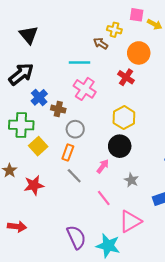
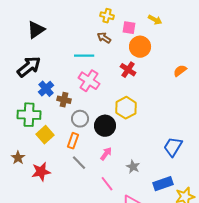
pink square: (137, 15) -> (129, 28), moved
yellow cross: (114, 30) -> (107, 16), moved
black triangle: (29, 35) -> (36, 30), turned 36
black circle: (120, 146) -> (105, 126), moved

